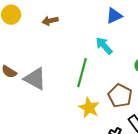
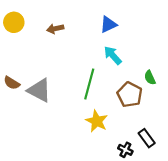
blue triangle: (114, 16) -> (108, 24), moved
brown pentagon: (120, 96) -> (130, 95), moved

